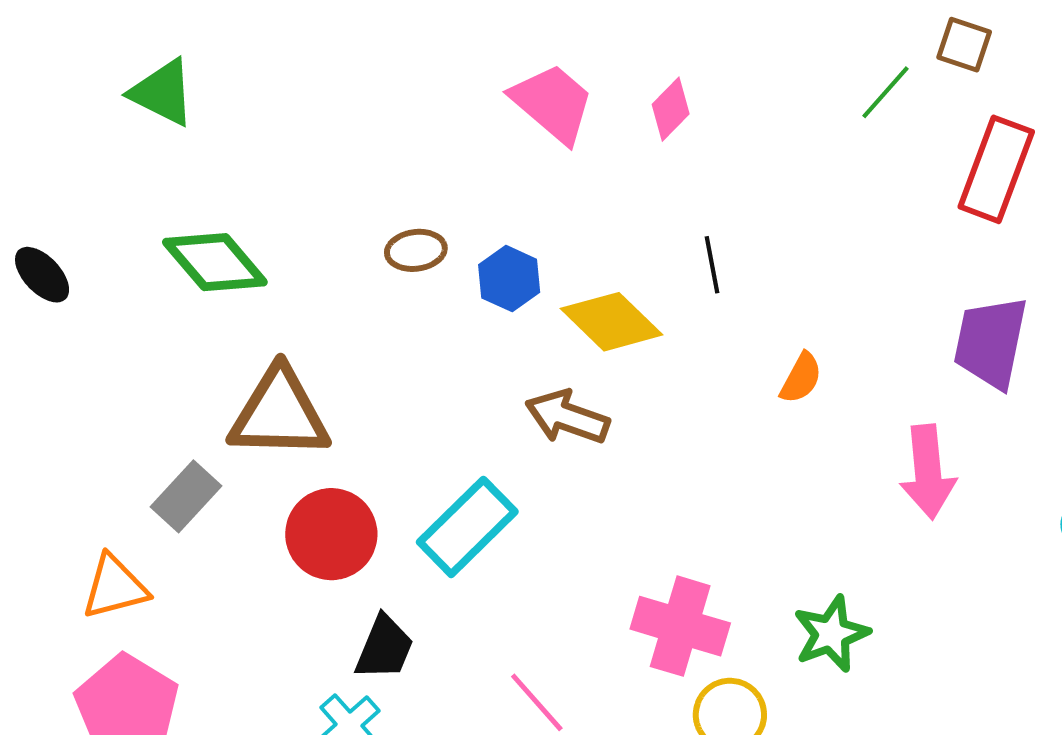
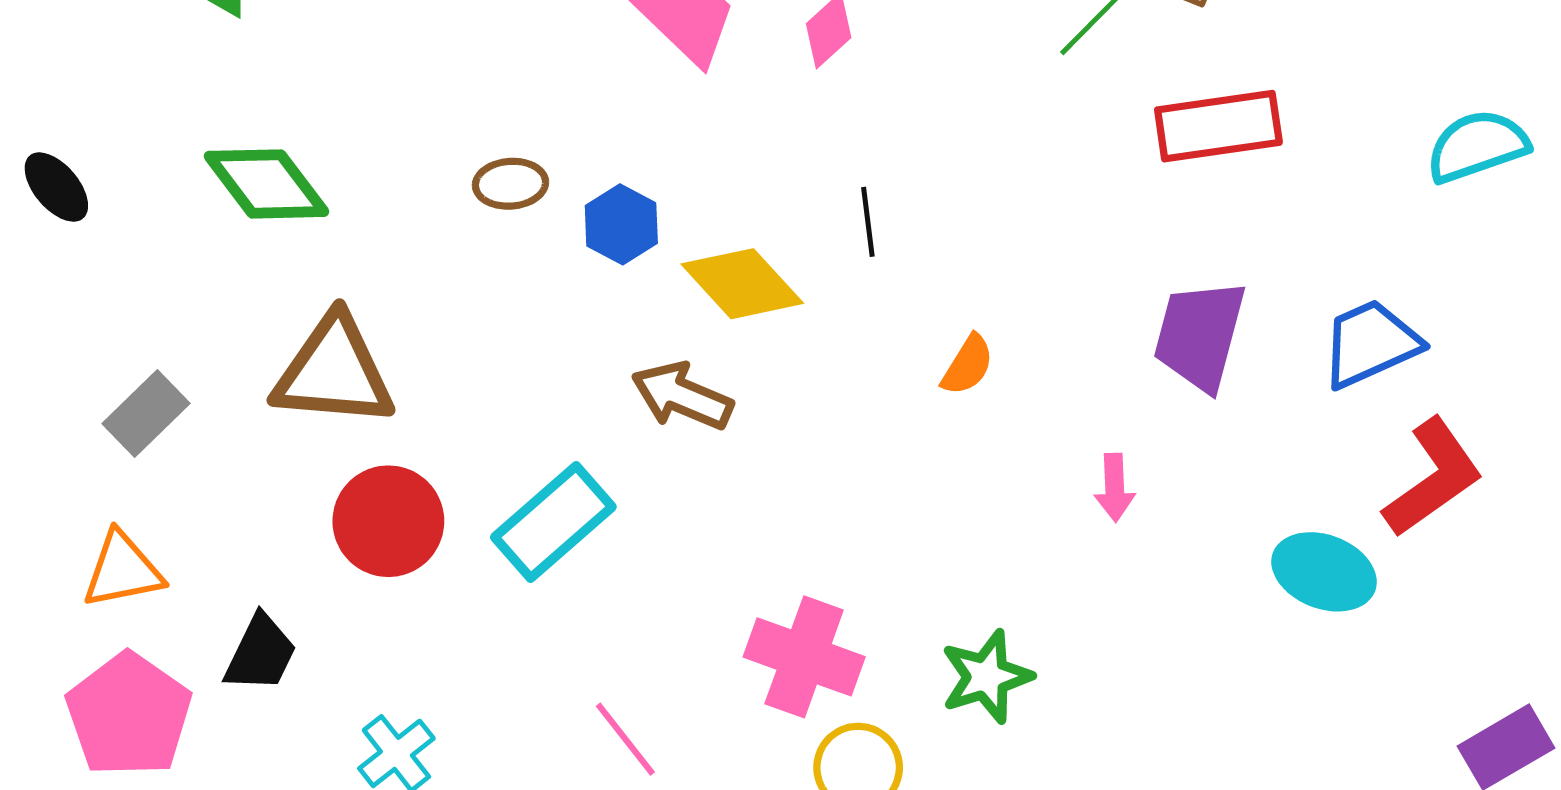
red rectangle: (996, 169) -> (1218, 126), turned 58
pink arrow: (928, 472) -> (1115, 488), size x0.6
gray rectangle: (186, 496) -> (146, 413), moved
black trapezoid: (384, 648) -> (261, 653), moved

